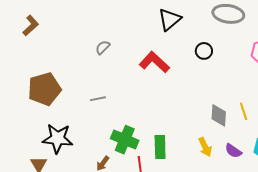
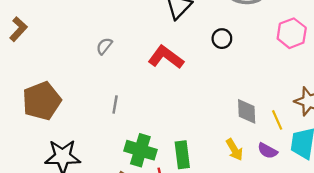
gray line: (98, 99) -> (115, 105), moved, turned -63
yellow line: (244, 111) -> (277, 120), moved

